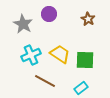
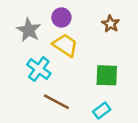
yellow trapezoid: (60, 54) -> (65, 45), moved
cyan cross: (31, 55) -> (39, 69), turned -30

